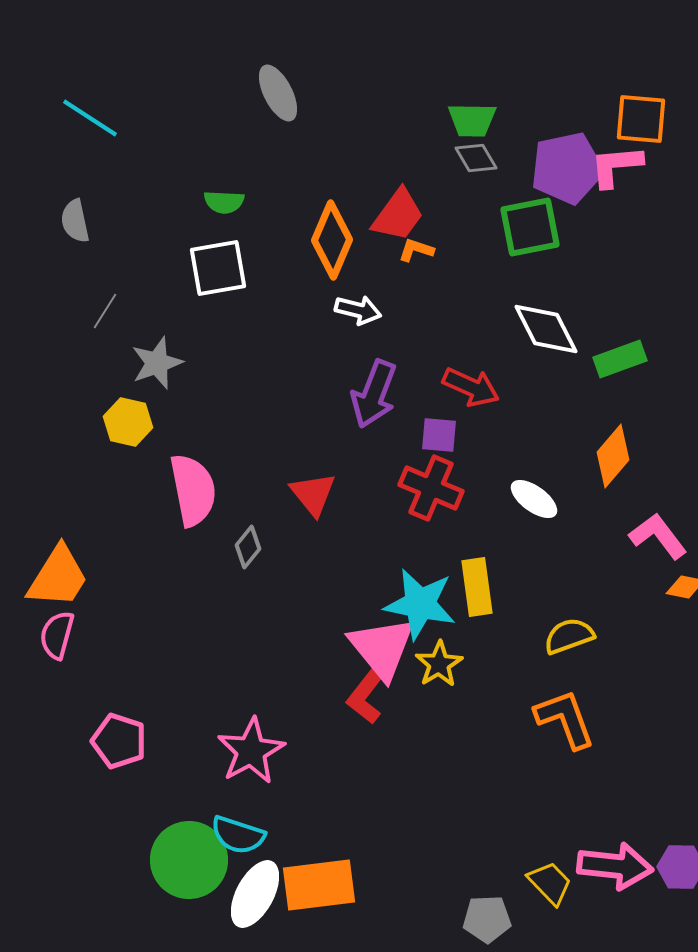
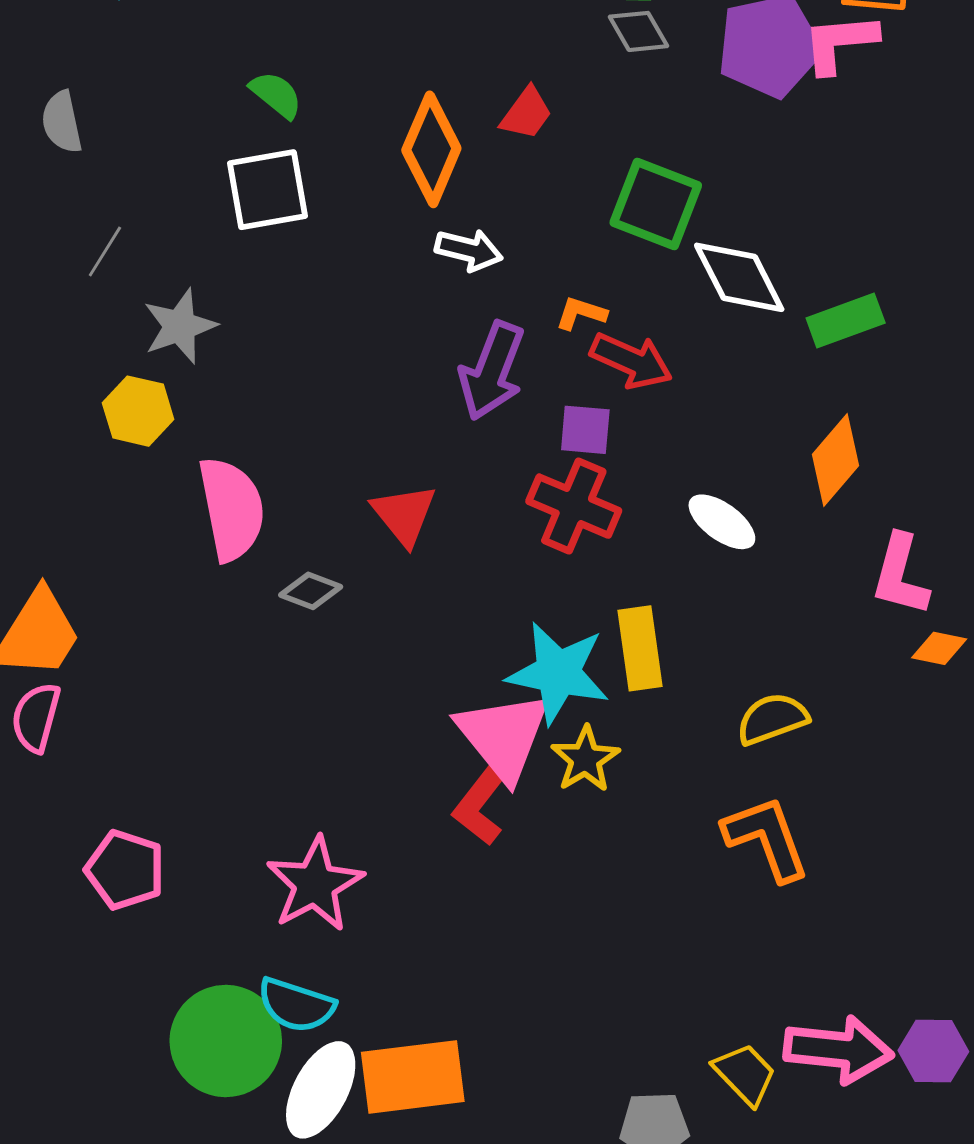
green semicircle: (224, 202) -> (276, 95), turned -144
red trapezoid: (398, 215) -> (526, 113), size x0.7
green square: (530, 227) -> (656, 204), moved, turned 32
orange L-shape: (416, 250) -> (581, 313), moved
pink L-shape: (658, 536) -> (900, 575), turned -128
gray diamond: (248, 547) -> (311, 591), turned 72

